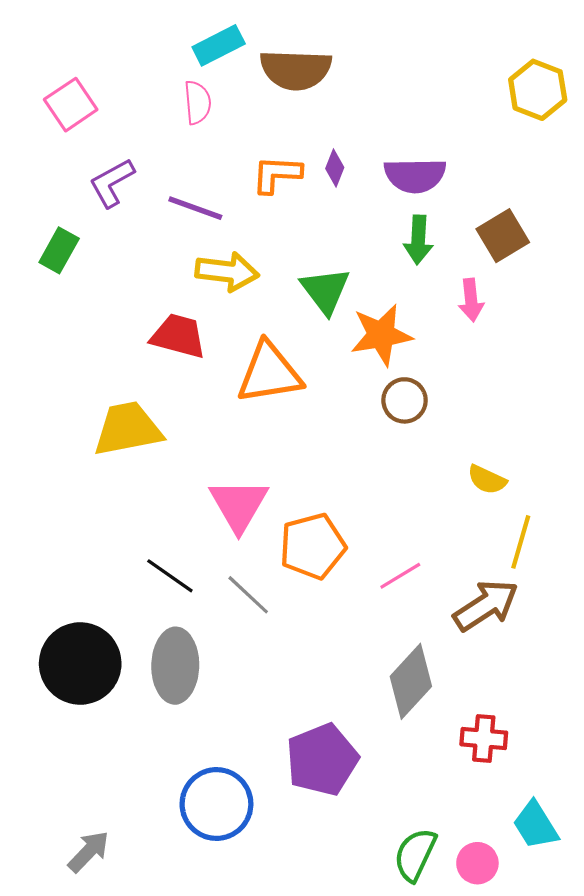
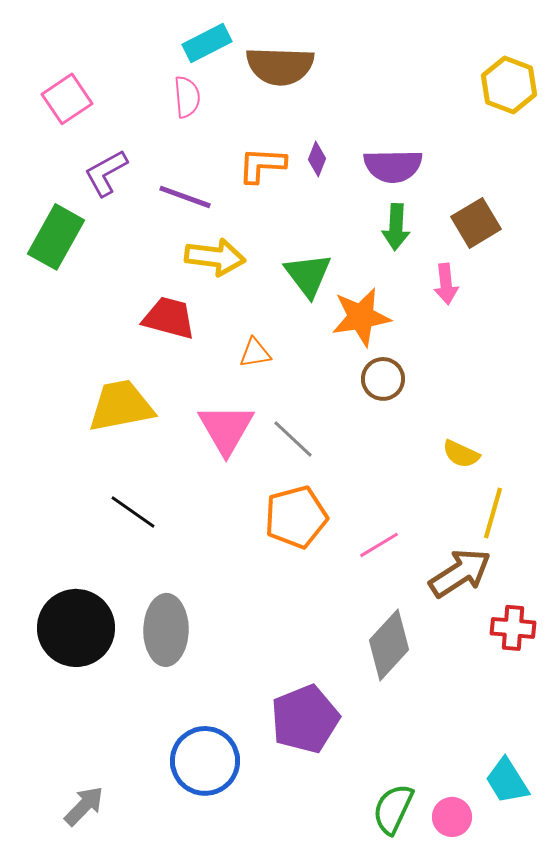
green rectangle: (59, 250) -> (56, 237), size x1.5
orange triangle: (269, 373) -> (255, 353), size x0.5
pink triangle: (239, 505) -> (226, 429), moved
black line: (170, 576) -> (133, 512), moved
gray line: (248, 595) -> (293, 439), moved
red cross: (484, 738) -> (513, 628), moved

